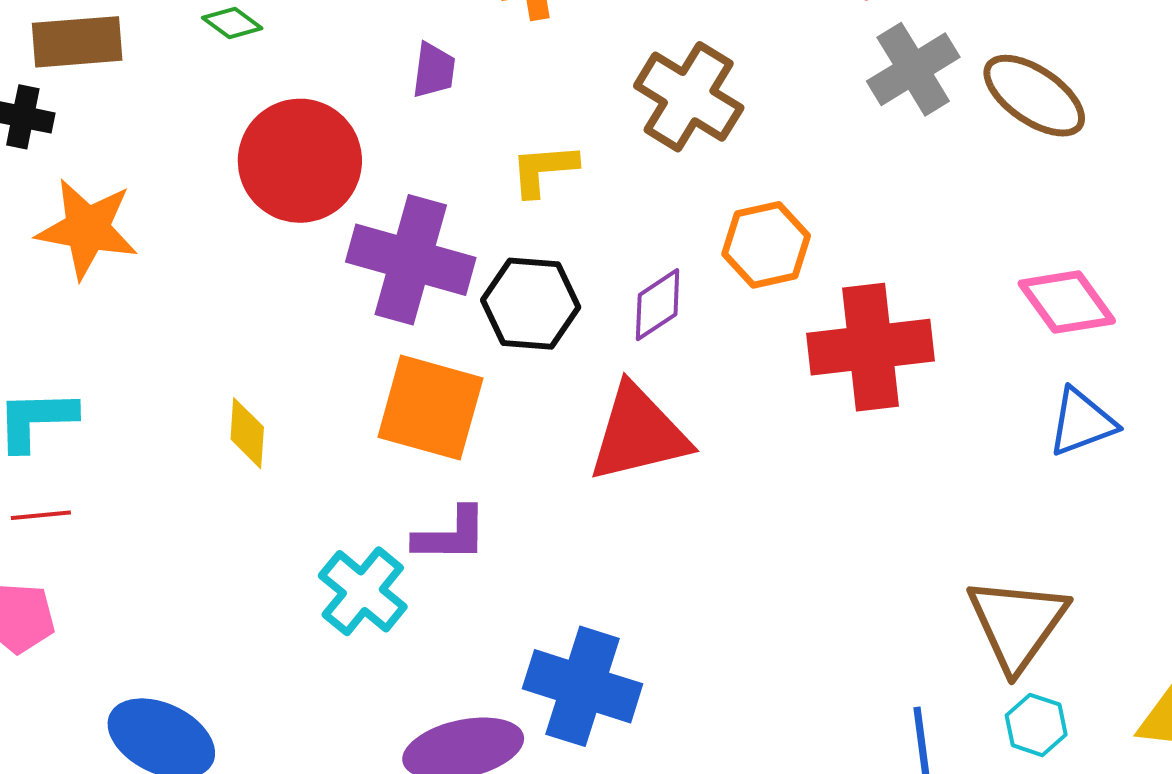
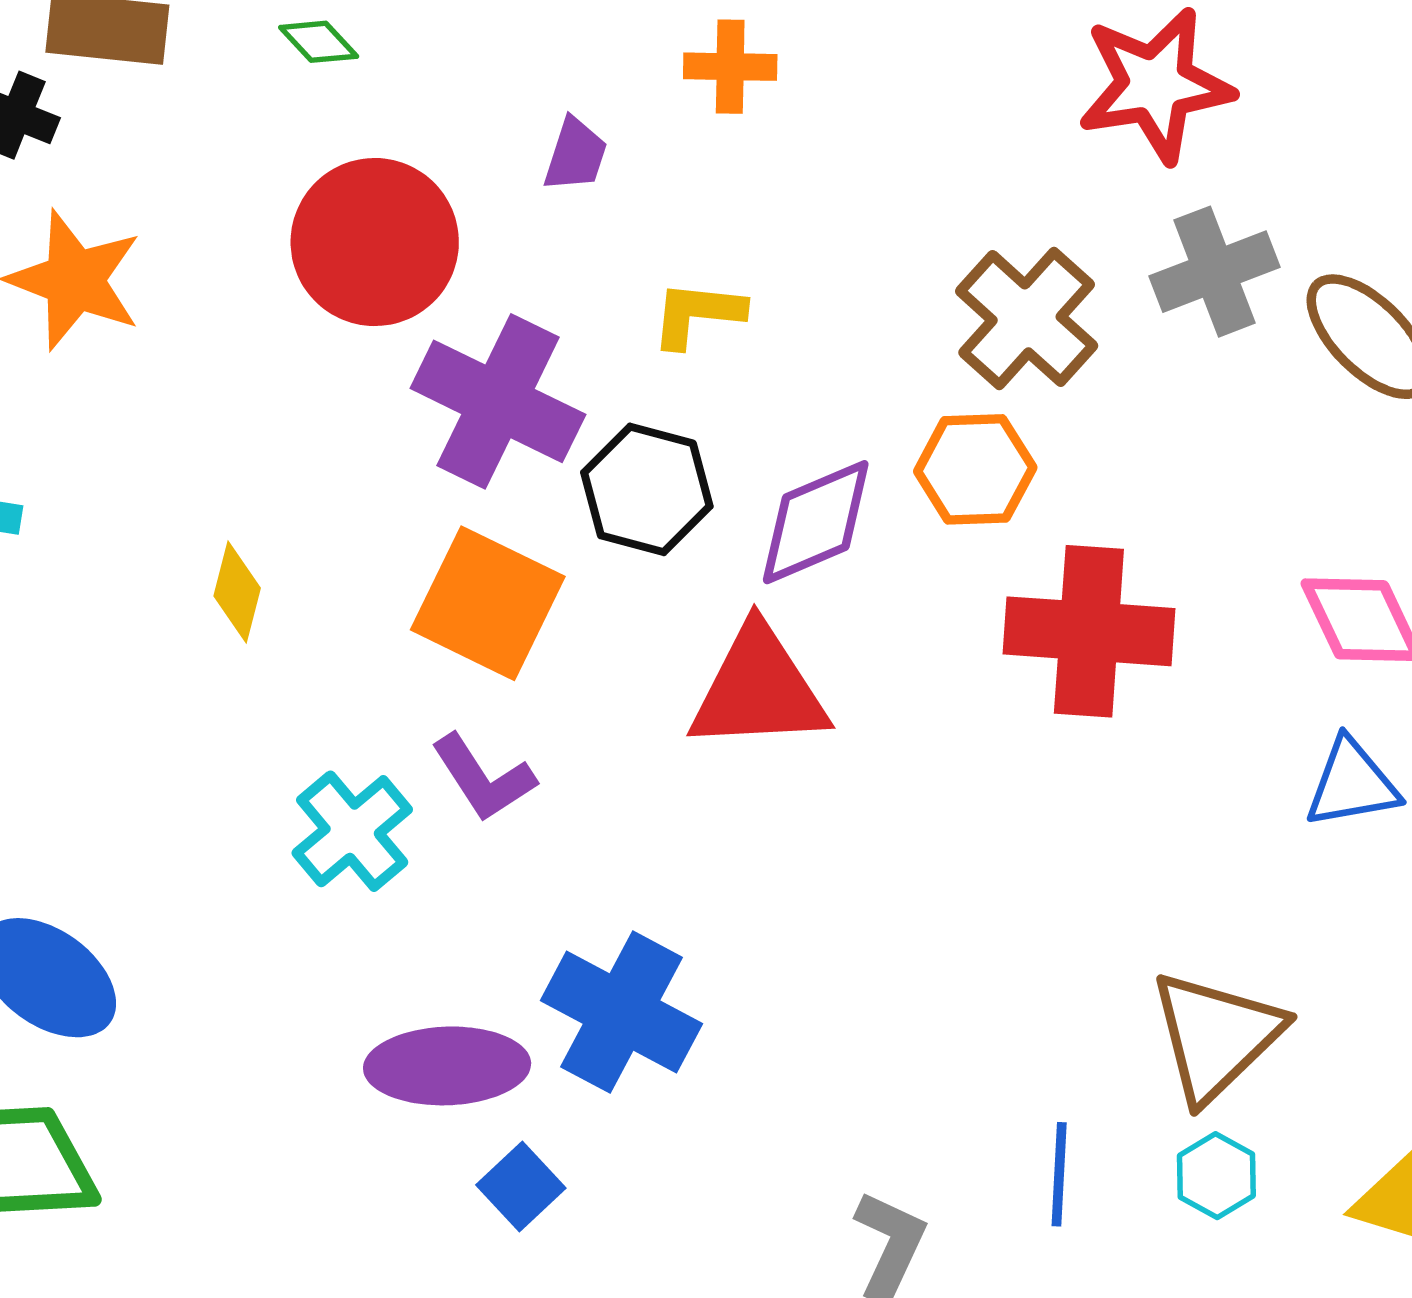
brown cross: (689, 97) -> (1027, 318), moved
purple diamond: (658, 305) -> (816, 522), size x1.4
purple L-shape: (451, 535) -> (483, 778), turned 46

